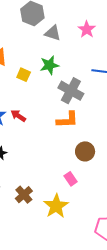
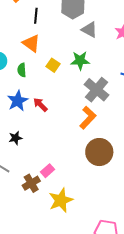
orange L-shape: (67, 120) -> (88, 118), turned -55
brown circle: (85, 151) -> (99, 152), size x1.4
pink rectangle: (71, 179) -> (47, 171), moved, turned 72

